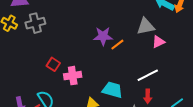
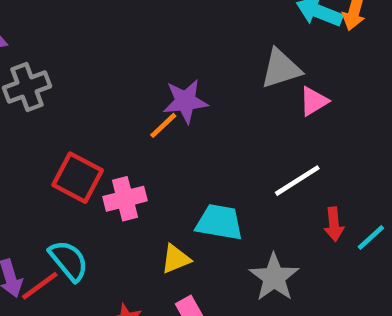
orange line: (117, 45) -> (163, 125), moved
red square: (53, 64) -> (78, 178), size x1.5
red arrow: (148, 96) -> (334, 224), moved

